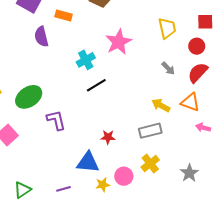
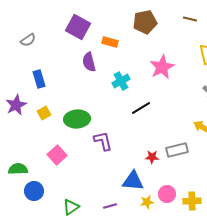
cyan cross: (86, 60) -> (121, 81), moved
green ellipse: (29, 97) -> (77, 119), turned 30
gray rectangle: (150, 131) -> (177, 150), moved
yellow cross: (150, 163) -> (192, 201), moved, turned 36

